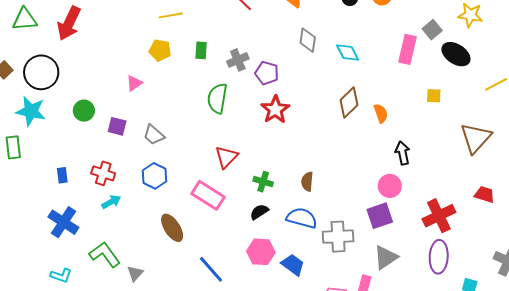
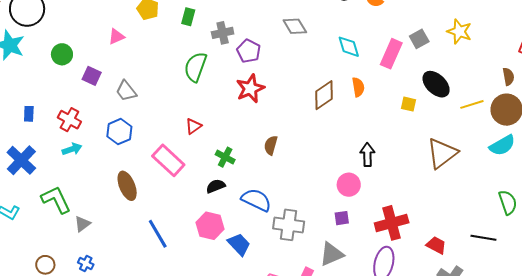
gray diamond: (308, 40) -> (295, 26), turned -50
cyan diamond: (348, 52) -> (349, 47), moved
black ellipse: (456, 54) -> (436, 84), moved
orange semicircle: (381, 113) -> (358, 87), moved
red triangle: (226, 157) -> (193, 126), size x0.7
brown semicircle: (307, 182) -> (271, 145), moved
red trapezoid: (485, 194) -> (436, 245), moved
purple square: (380, 216) -> (342, 218), moved, size x0.6

